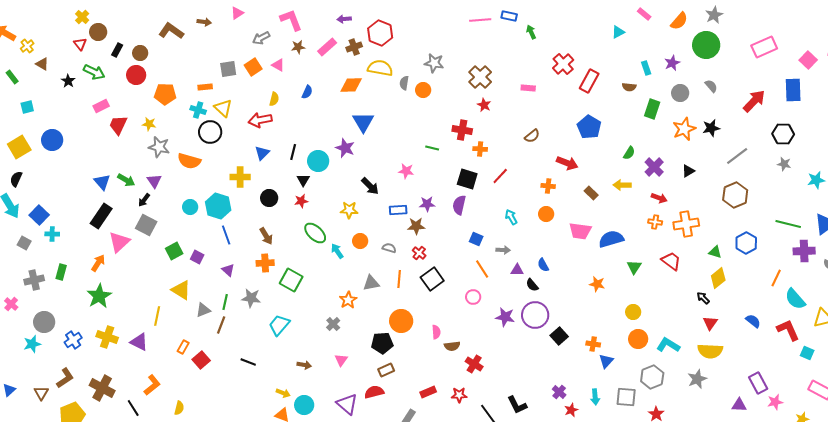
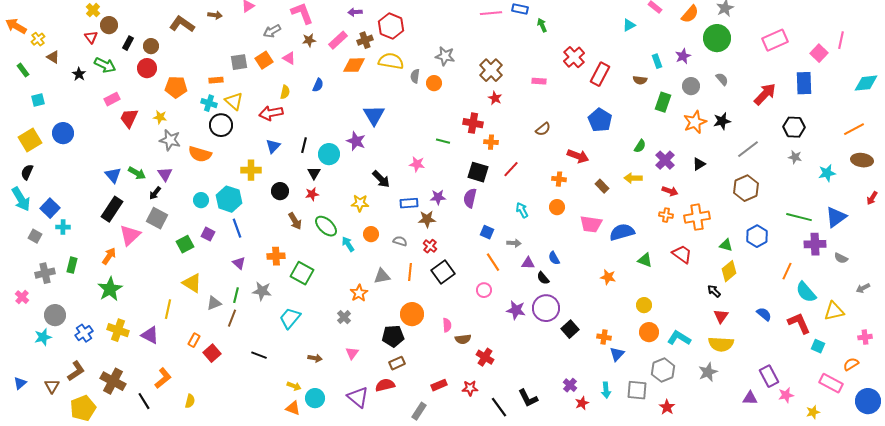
orange diamond: (351, 85) -> (354, 65), moved
brown arrow: (266, 236) -> (295, 221), moved
purple square: (197, 257) -> (208, 234), moved
green triangle: (634, 267) -> (645, 260), turned -42

